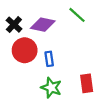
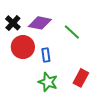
green line: (77, 15) -> (72, 32), moved
red rectangle: (87, 83) -> (81, 78), turned 36

